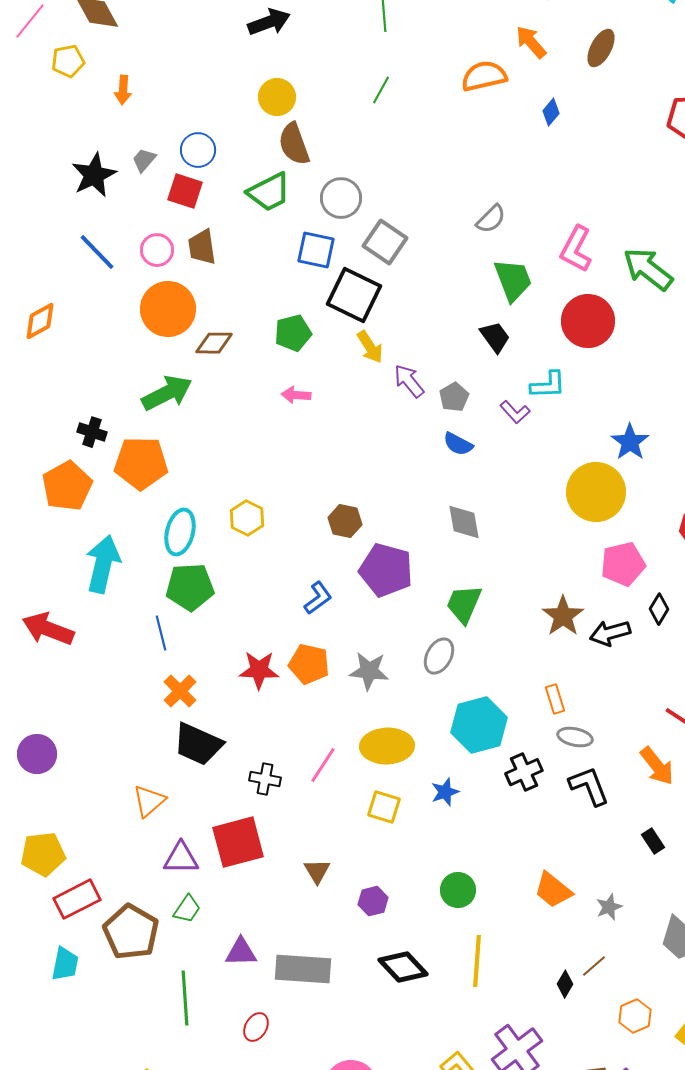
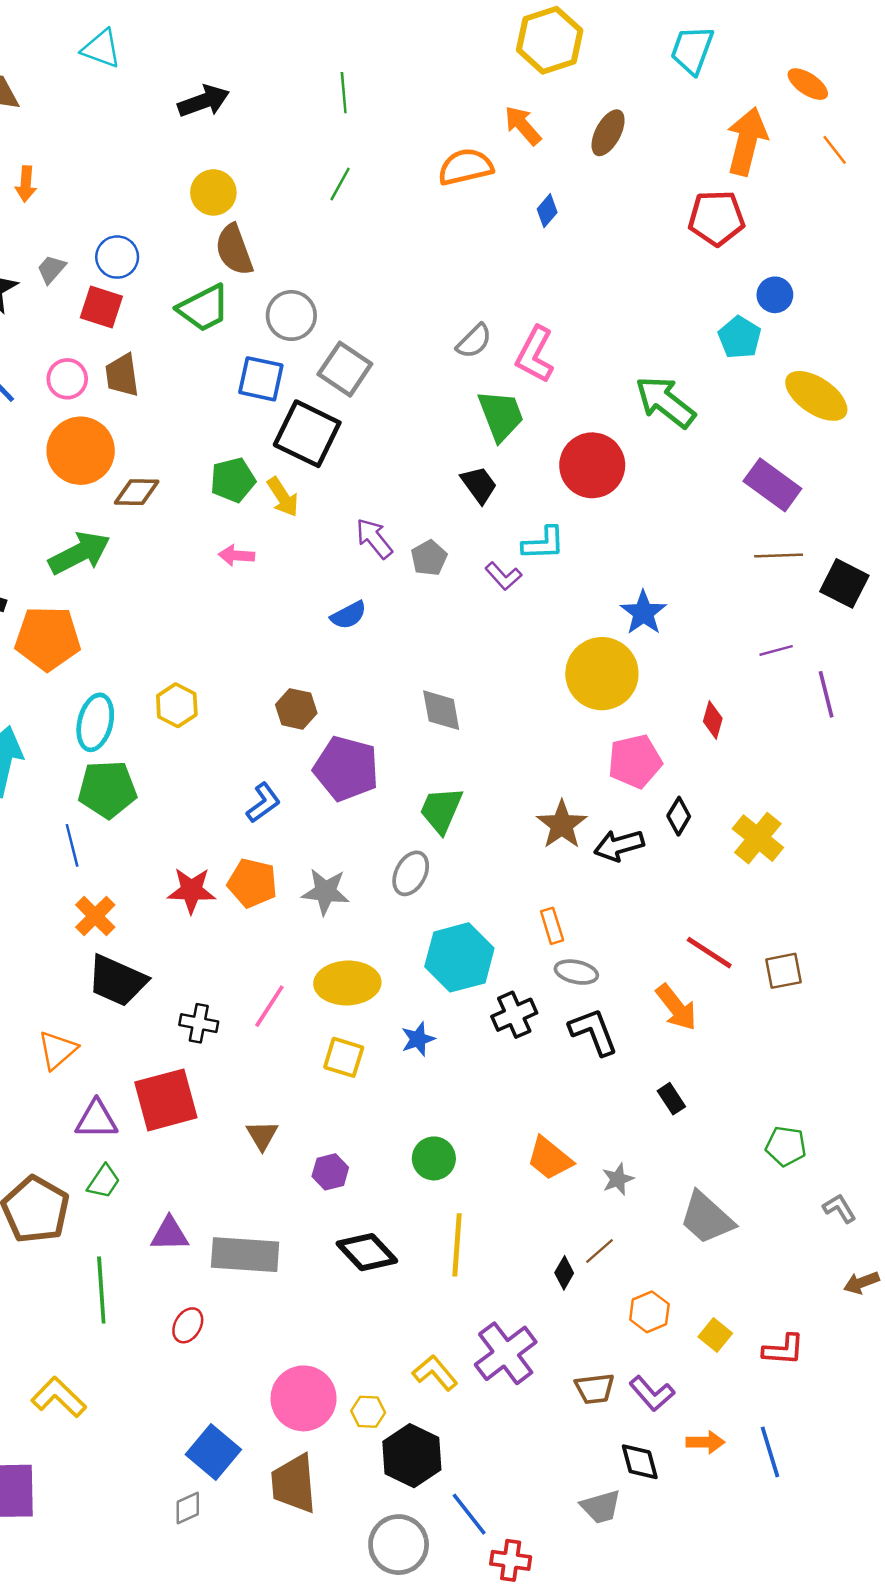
pink L-shape: (576, 249) -> (535, 354), moved
yellow arrow: (370, 347) -> (283, 497), moved
blue semicircle: (458, 444) -> (349, 615), moved, turned -56

